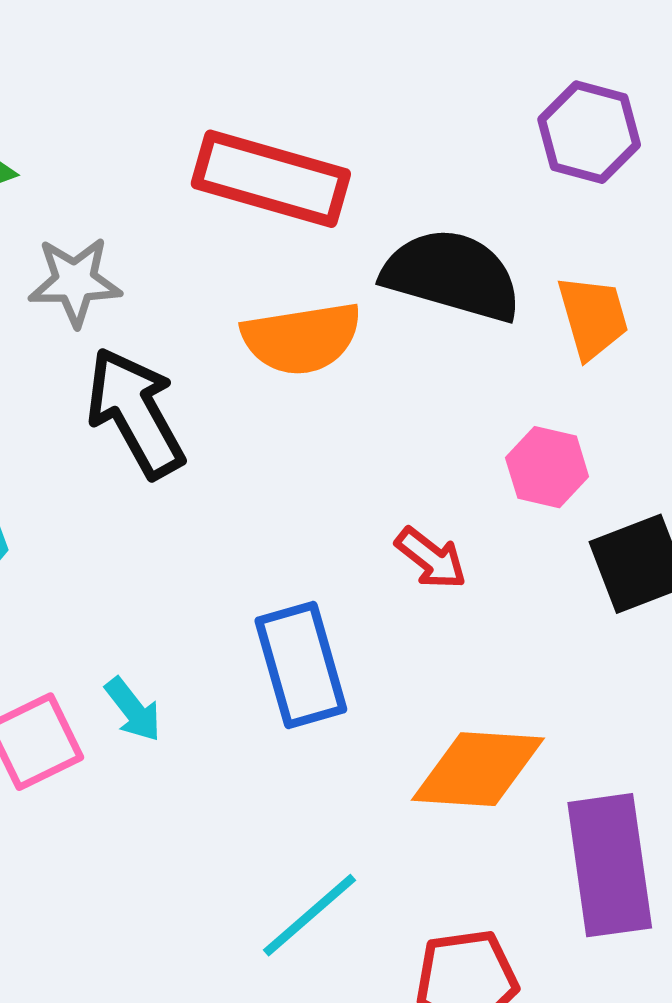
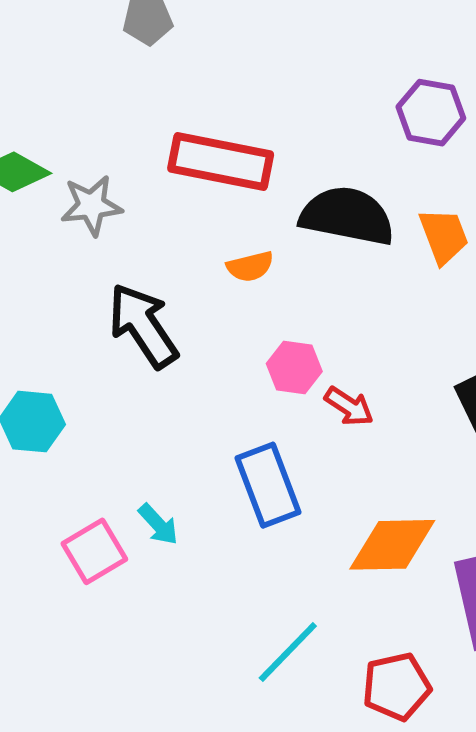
gray star: (75, 281) -> (91, 206), moved
orange semicircle: (302, 338) -> (250, 267), size x0.6
pink hexagon: (547, 467) -> (294, 367), moved

